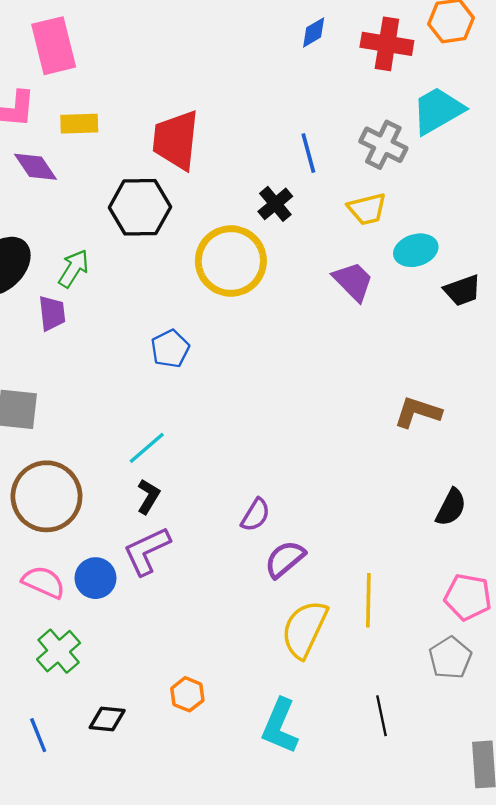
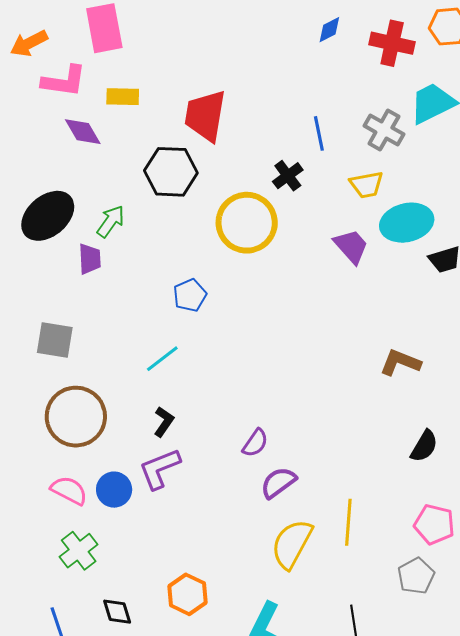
cyan ellipse: (416, 250) -> (407, 223), size x1.4
cyan line: (147, 448) -> (162, 359), moved
orange hexagon: (187, 694) -> (188, 594), size x1.4
black diamond: (107, 719) -> (117, 612), turned 64

